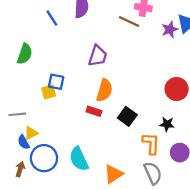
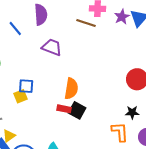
purple star: (170, 30) -> (122, 17), moved
purple trapezoid: (98, 56) -> (52, 47), moved, turned -80
black square: (127, 116) -> (77, 110), moved

